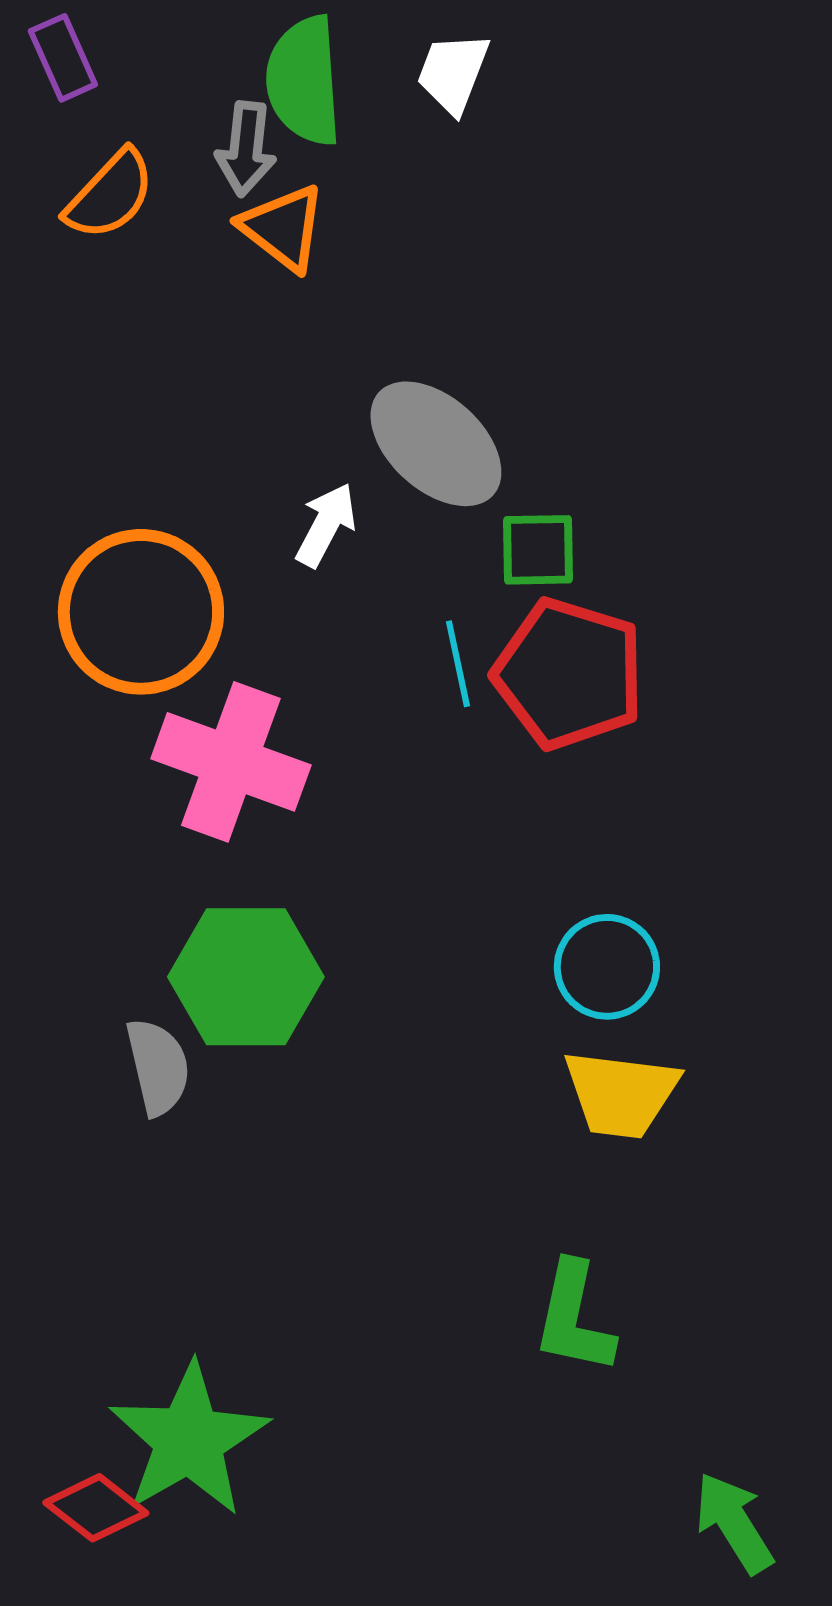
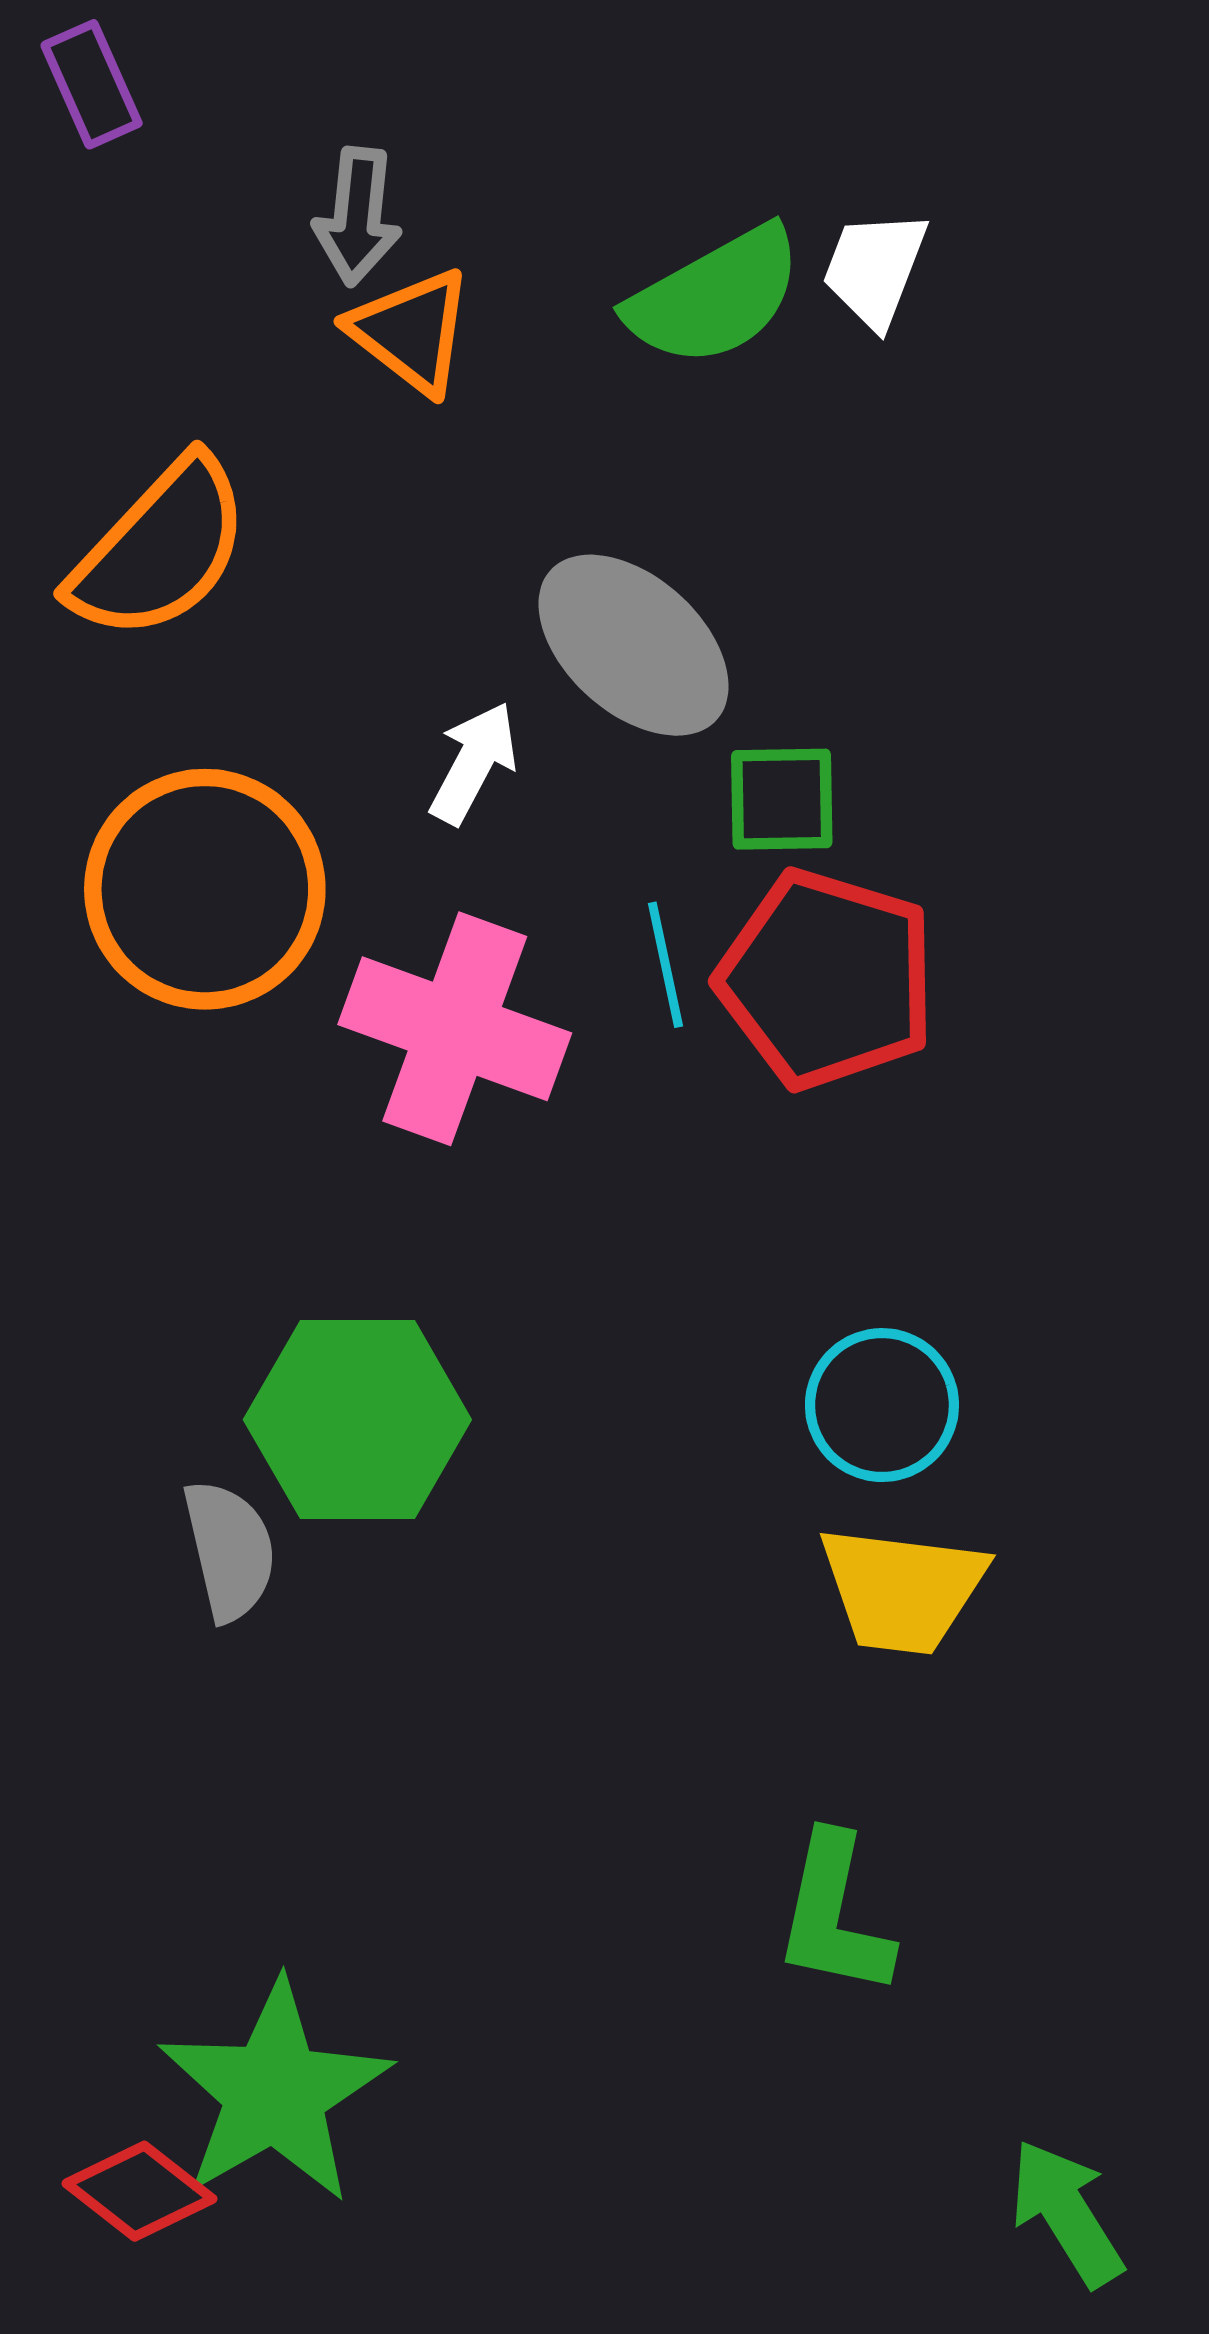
white trapezoid: (453, 73) -> (875, 269), moved
green semicircle: (304, 81) -> (715, 296), moved, turned -115
orange semicircle: (110, 195) -> (160, 549), moved, size x1.4
pink cross: (231, 762) -> (455, 1029), moved

